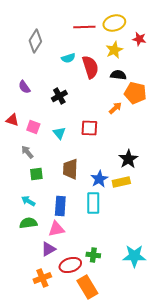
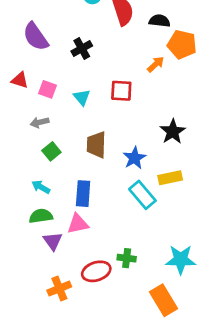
purple semicircle: (24, 87) -> (36, 37), size x1.6
gray arrow: (27, 152) -> (40, 122), turned -64
green square: (36, 174) -> (51, 151), turned -32
yellow rectangle: (121, 182) -> (170, 178), moved
cyan rectangle: (93, 203) -> (142, 195), moved, turned -40
purple triangle: (48, 249) -> (53, 241), moved, turned -35
orange rectangle: (87, 287) -> (164, 300), moved

